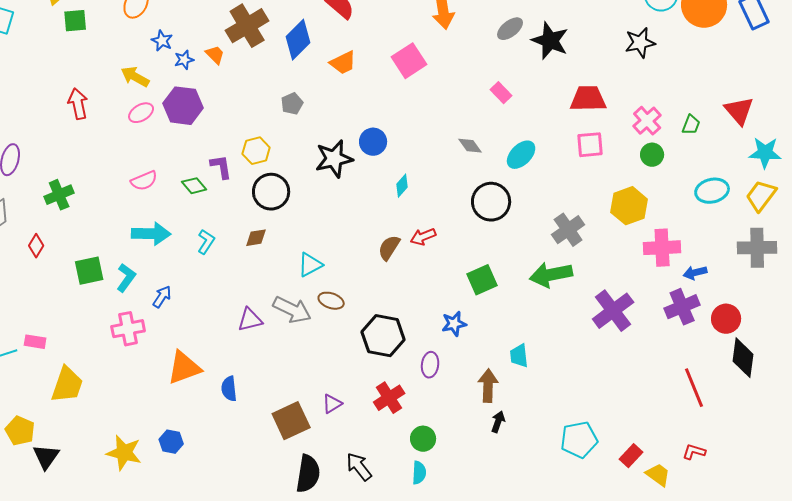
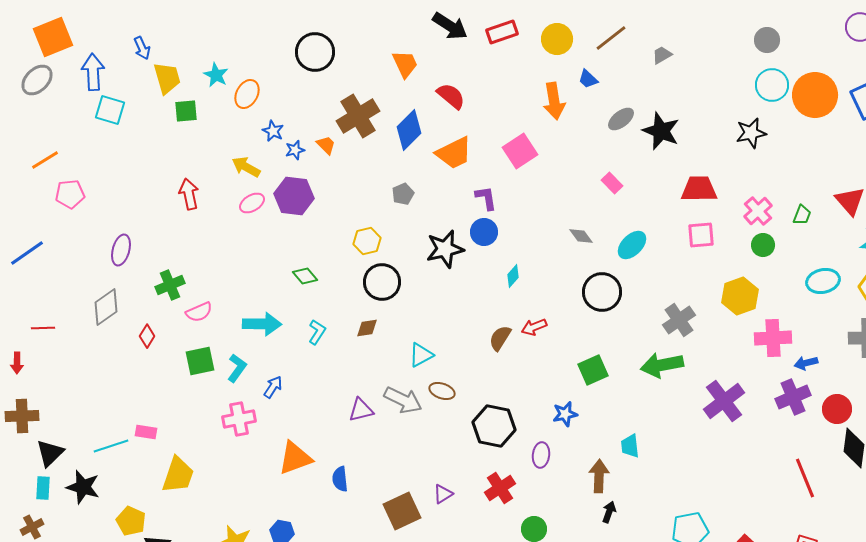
orange trapezoid: (343, 63) -> (454, 153), size x1.4
purple L-shape: (221, 167) -> (486, 198), moved
pink semicircle: (144, 181) -> (199, 312), moved

